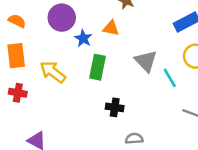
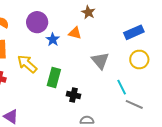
green rectangle: (97, 67) -> (54, 78), moved
cyan line: (170, 78) -> (122, 87), moved

